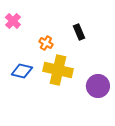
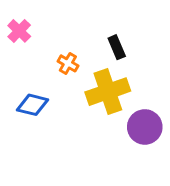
yellow cross: (58, 70) -> (108, 92), moved, turned -32

